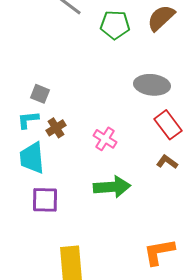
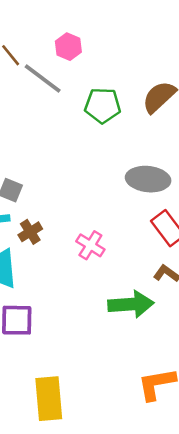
green arrow: (112, 187) -> (131, 304), moved

